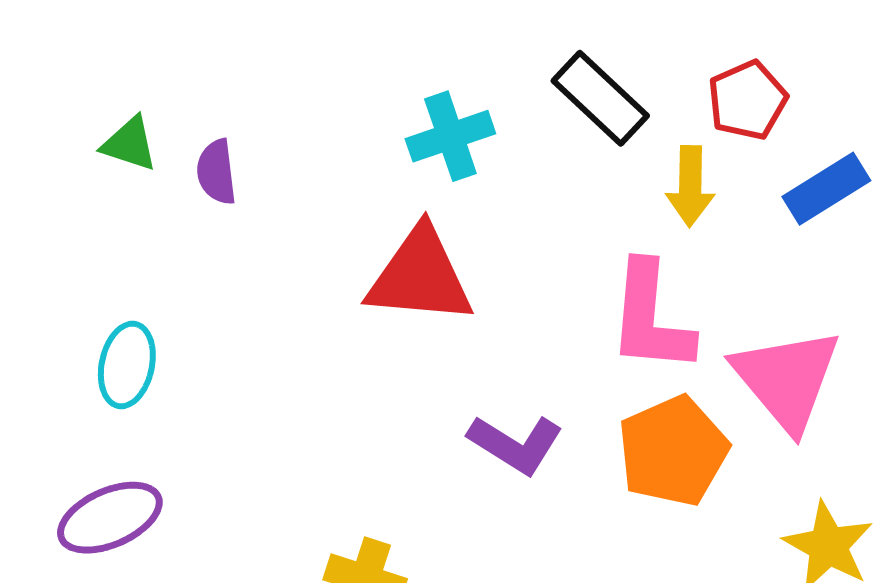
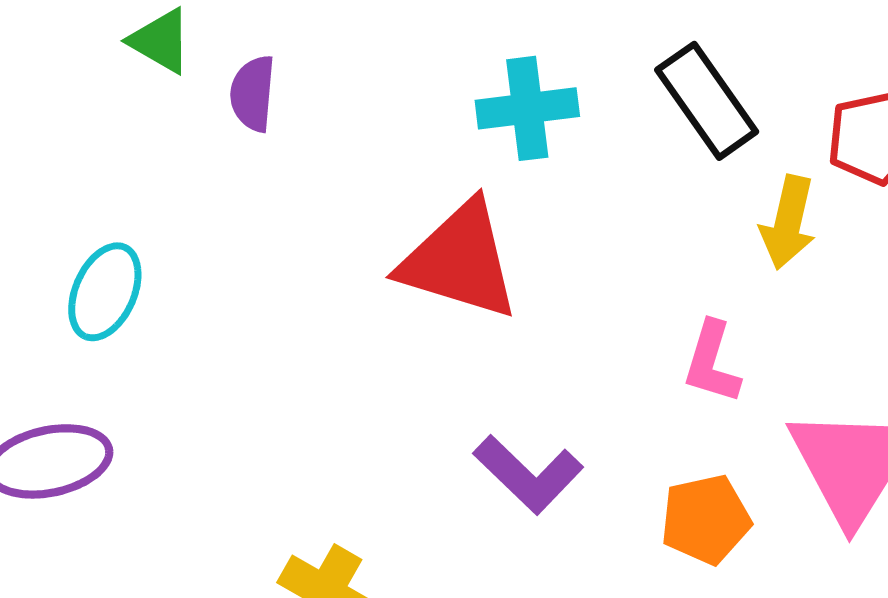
pink L-shape: (651, 318) -> (712, 362), size x0.6
orange pentagon: (673, 451) -> (706, 519), size x0.7

